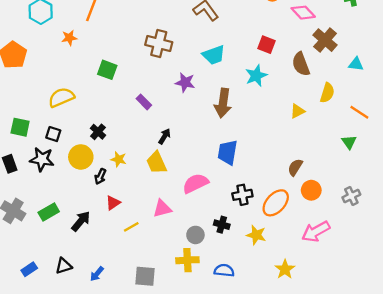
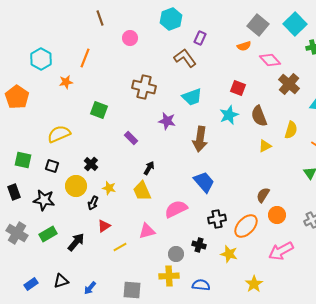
brown semicircle: (301, 64) -> (259, 116), moved
blue trapezoid: (228, 152) -> (204, 182), turned 130
black star: (42, 159) -> (44, 200), moved

